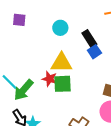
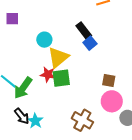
cyan circle: (60, 28) -> (44, 40), moved
yellow triangle: (61, 63) -> (58, 57), turned -35

